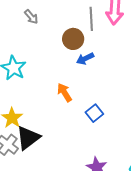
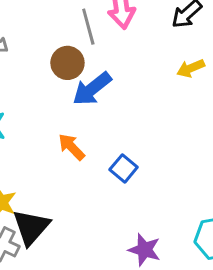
blue arrow: (85, 59) -> (92, 89), size x1.5

